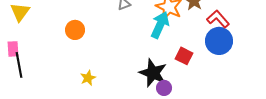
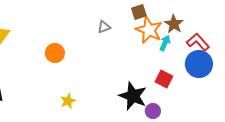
cyan arrow: (160, 25) -> (165, 43), moved, size x0.6
purple circle: (164, 88) -> (153, 111), moved

